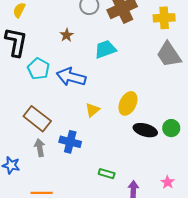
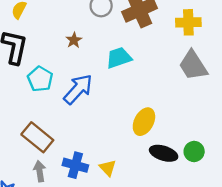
blue arrow: (71, 77) -> (78, 89), turned 116
yellow triangle: (93, 110) -> (108, 168), moved, turned -35

